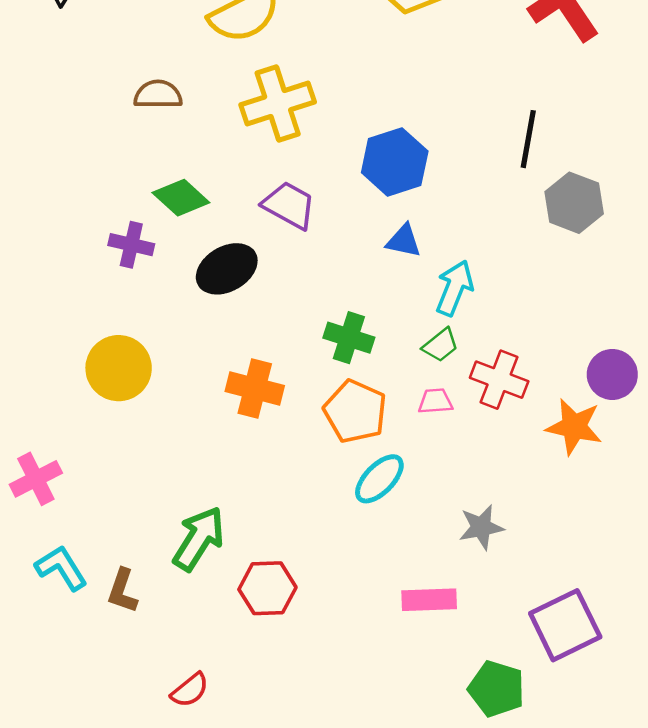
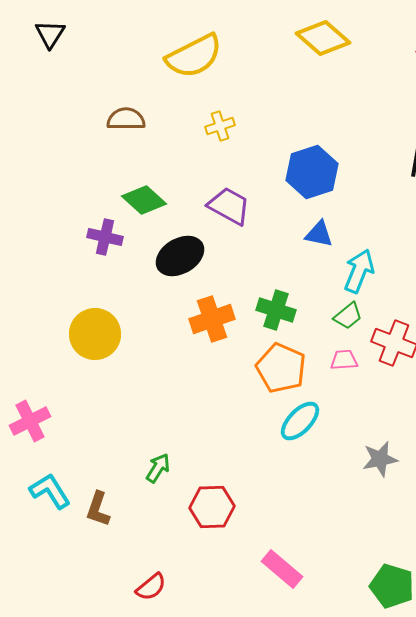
yellow cross: (278, 103) -> (220, 126), size x0.5
orange cross: (255, 388) -> (212, 319), moved, turned -33
green arrow: (199, 539) -> (158, 468), size x0.6
pink rectangle: (429, 600) -> (282, 569), moved, turned 42

